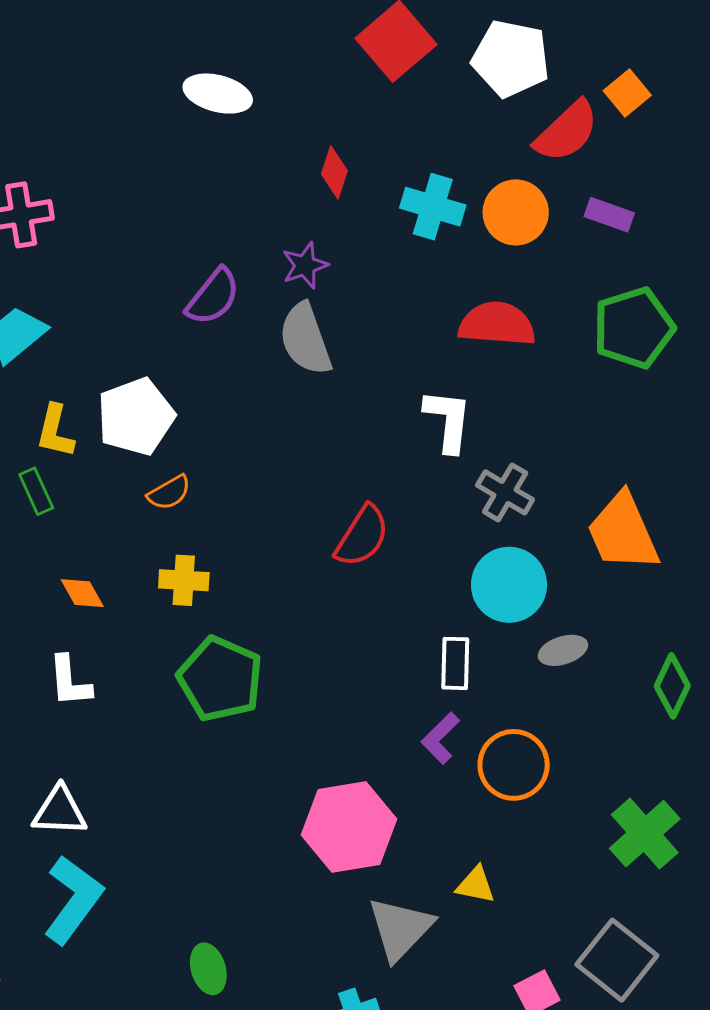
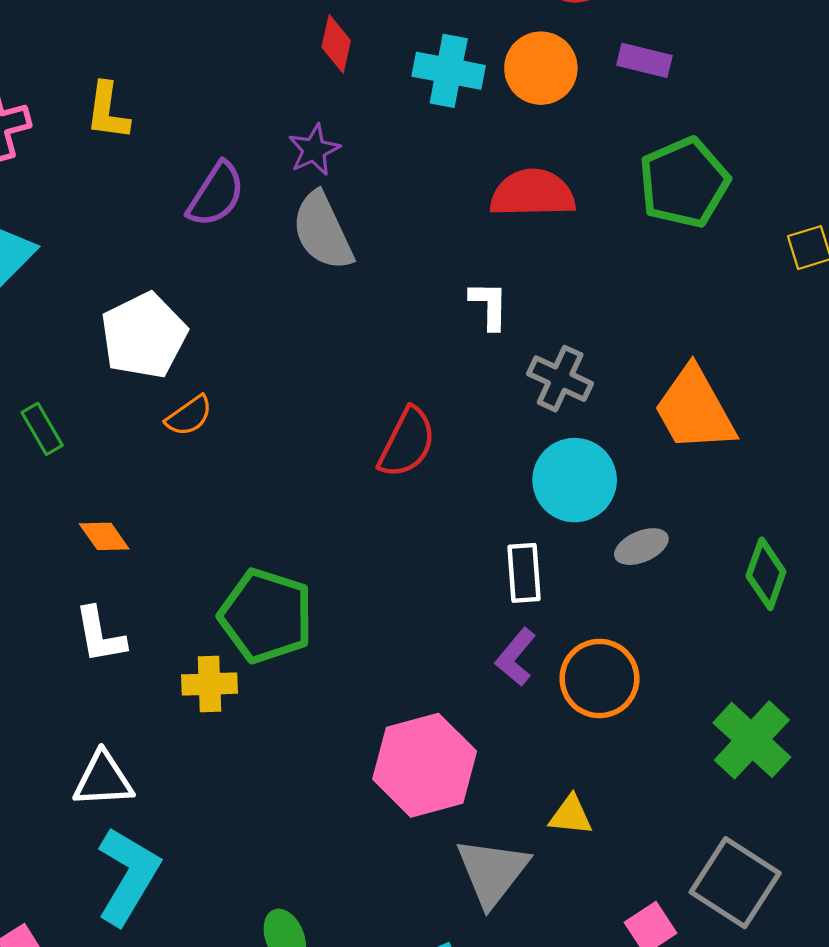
white L-shape: (448, 420) -> (489, 305), size x0.7
yellow L-shape: (55, 431) -> (108, 111), moved
yellow cross: (184, 580) -> (210, 684), moved

